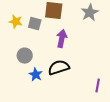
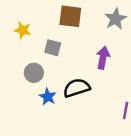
gray square: (35, 24) -> (53, 48), moved
purple arrow: (62, 39) -> (103, 58), moved

